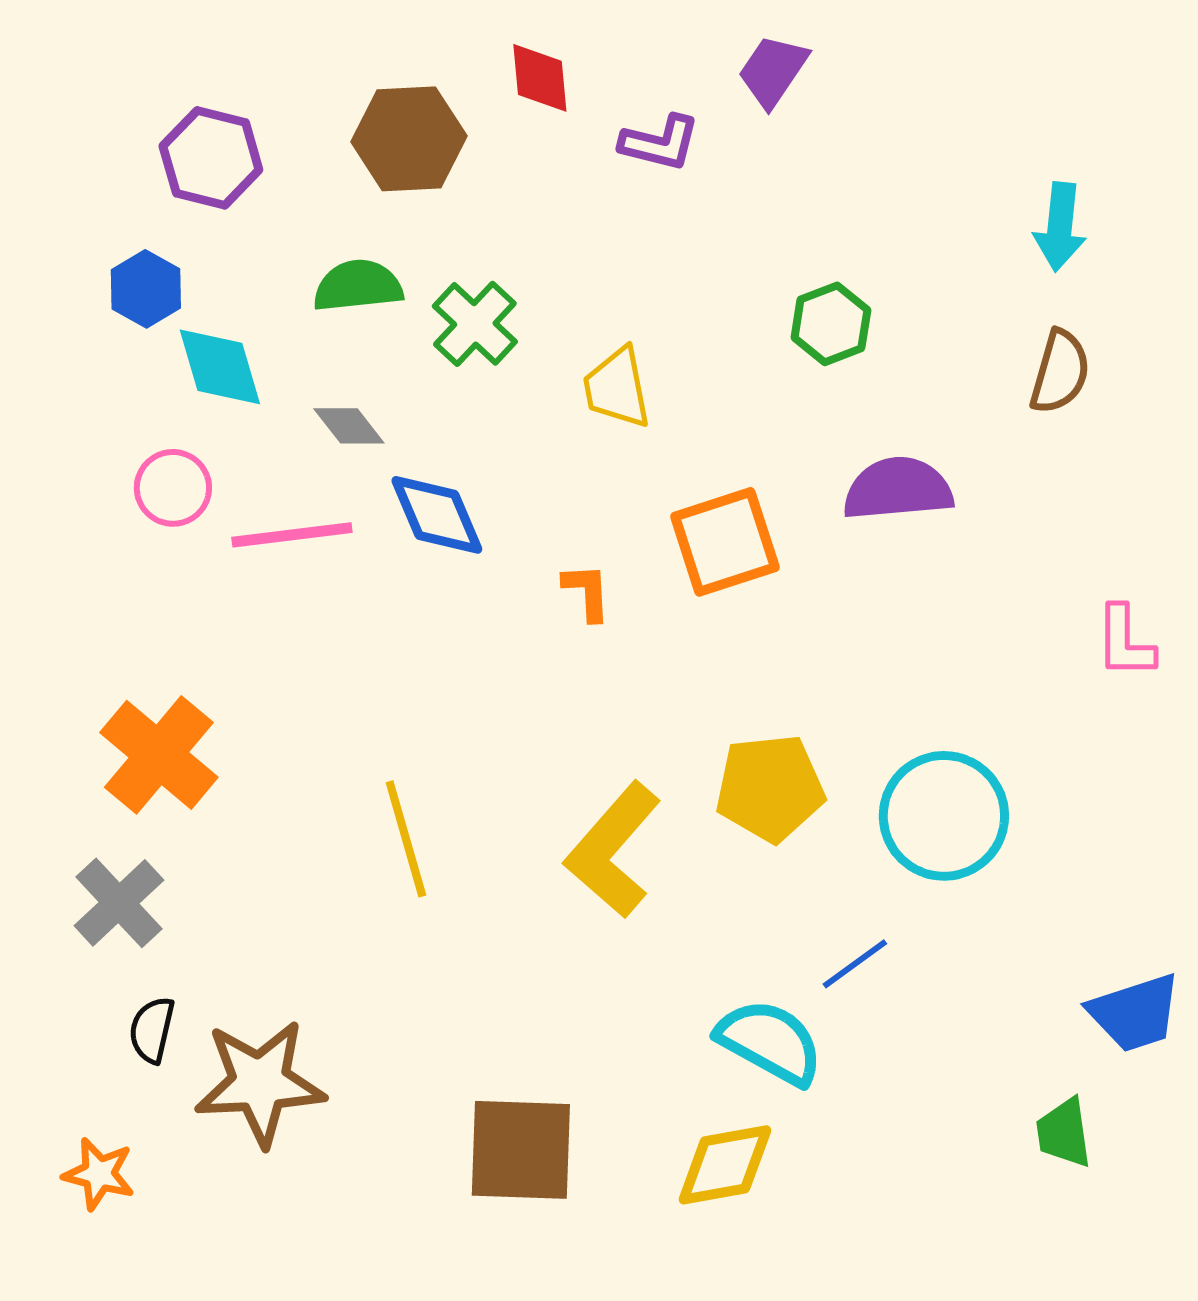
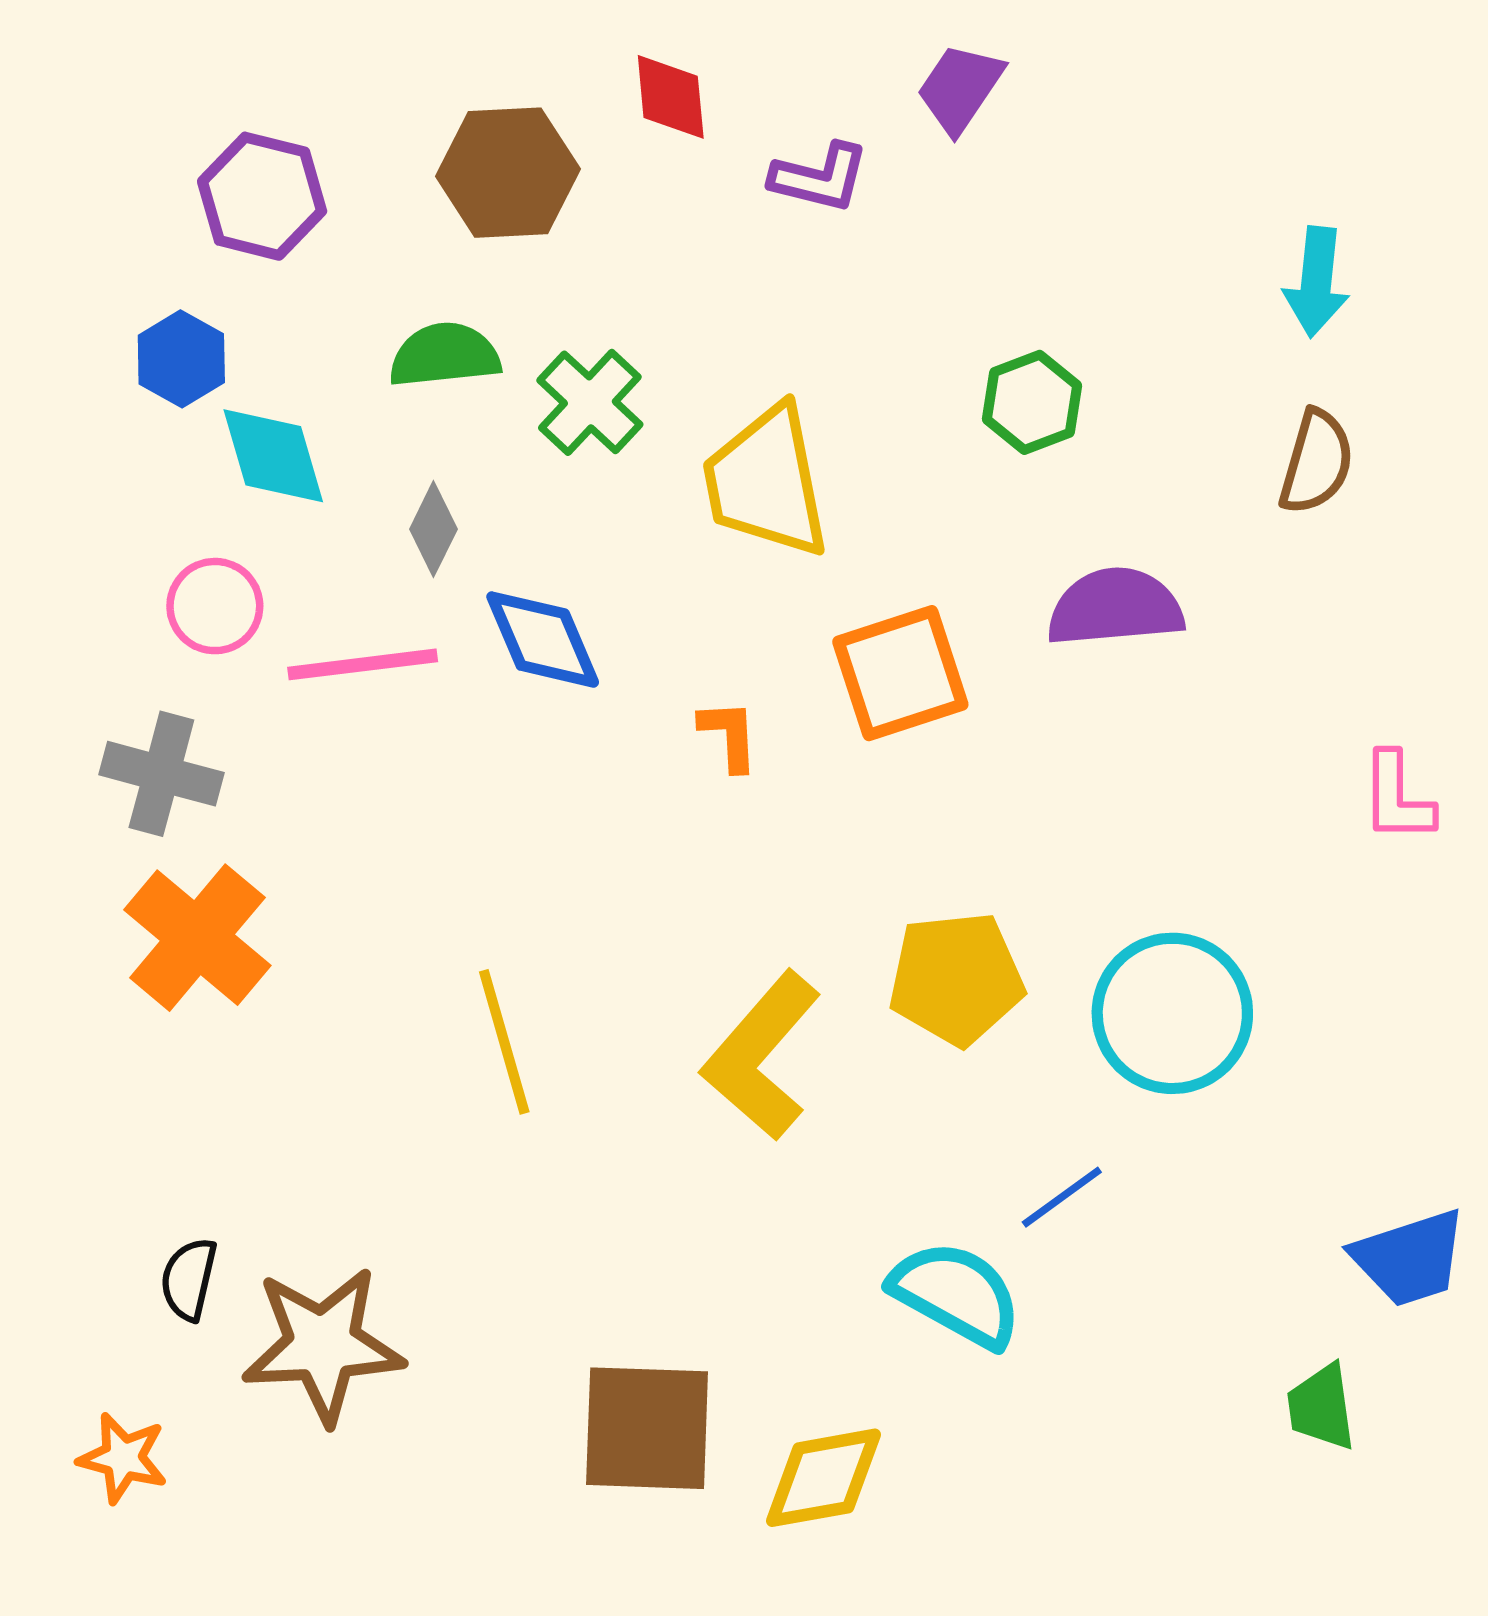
yellow trapezoid: (617, 388) -> (766, 482), size x1.5
gray diamond: (349, 426) -> (433, 529), turned 64
gray cross: (119, 903) -> (161, 774), moved, turned -32
yellow diamond: (725, 1165) -> (823, 1478), moved

